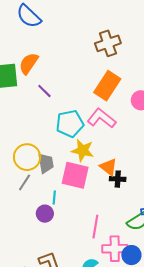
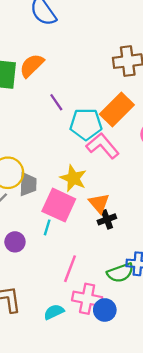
purple line: (44, 91) -> (56, 102), moved
cyan pentagon: (70, 124) -> (86, 124), moved
black cross: (118, 179) -> (107, 219), turned -35
cyan line: (54, 198) -> (47, 227), moved

